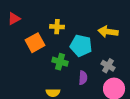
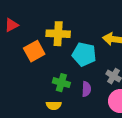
yellow cross: (57, 27) -> (58, 34), size x1.5
green cross: (60, 62) -> (61, 83), moved

